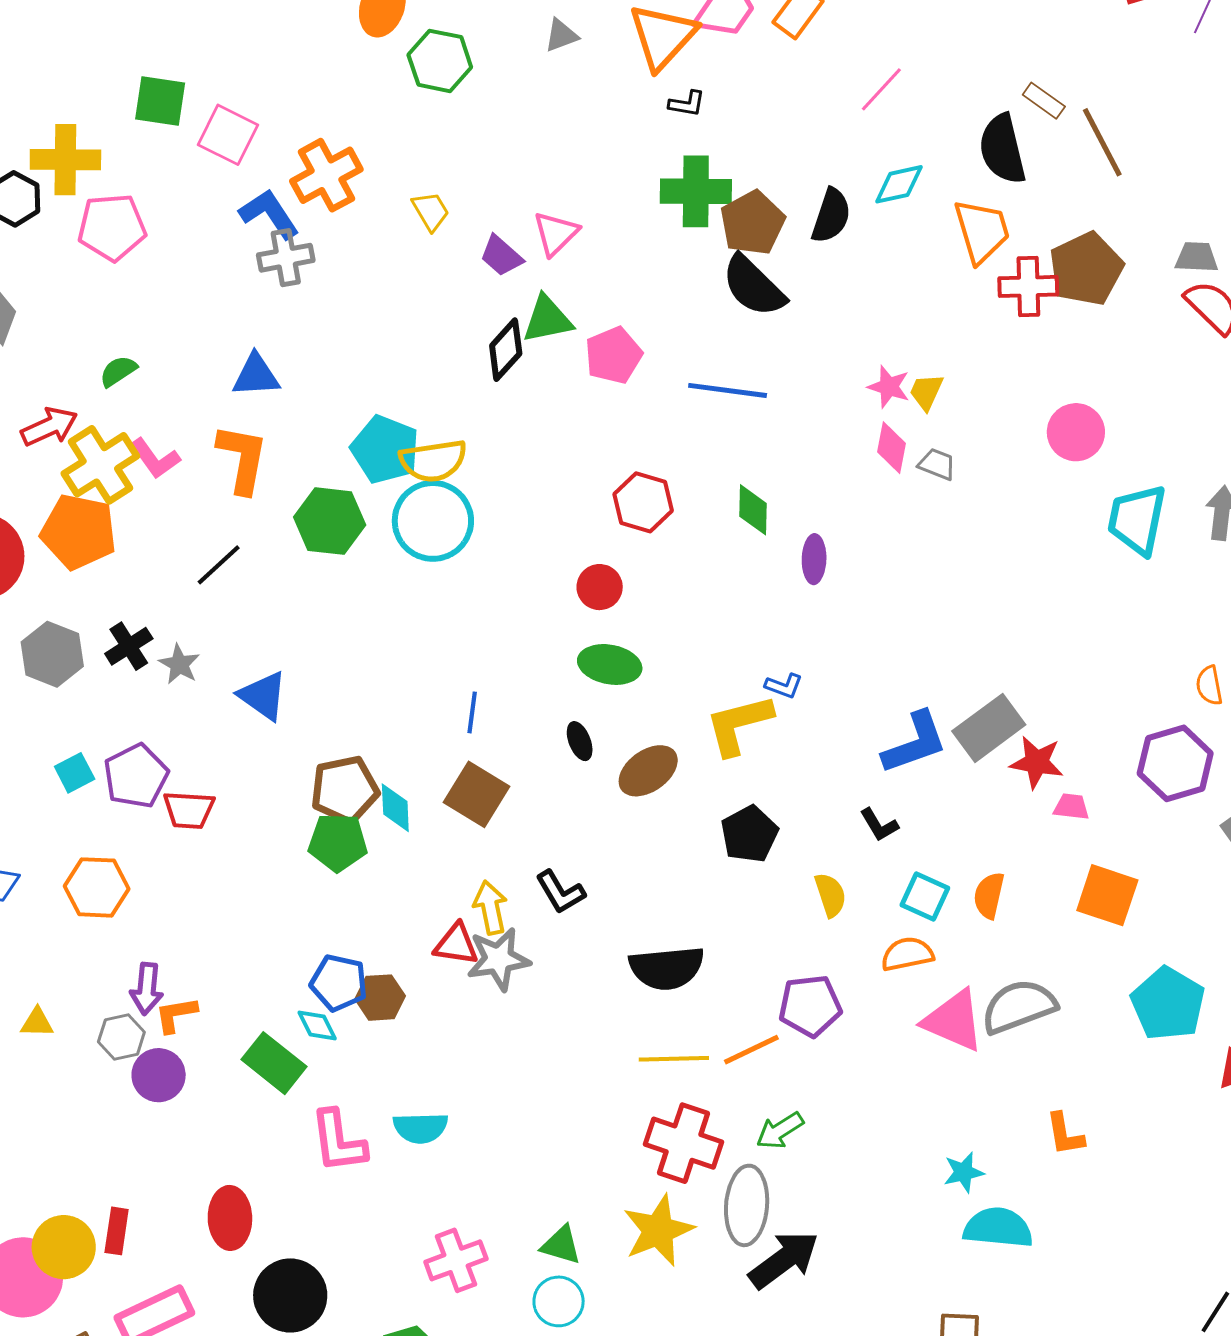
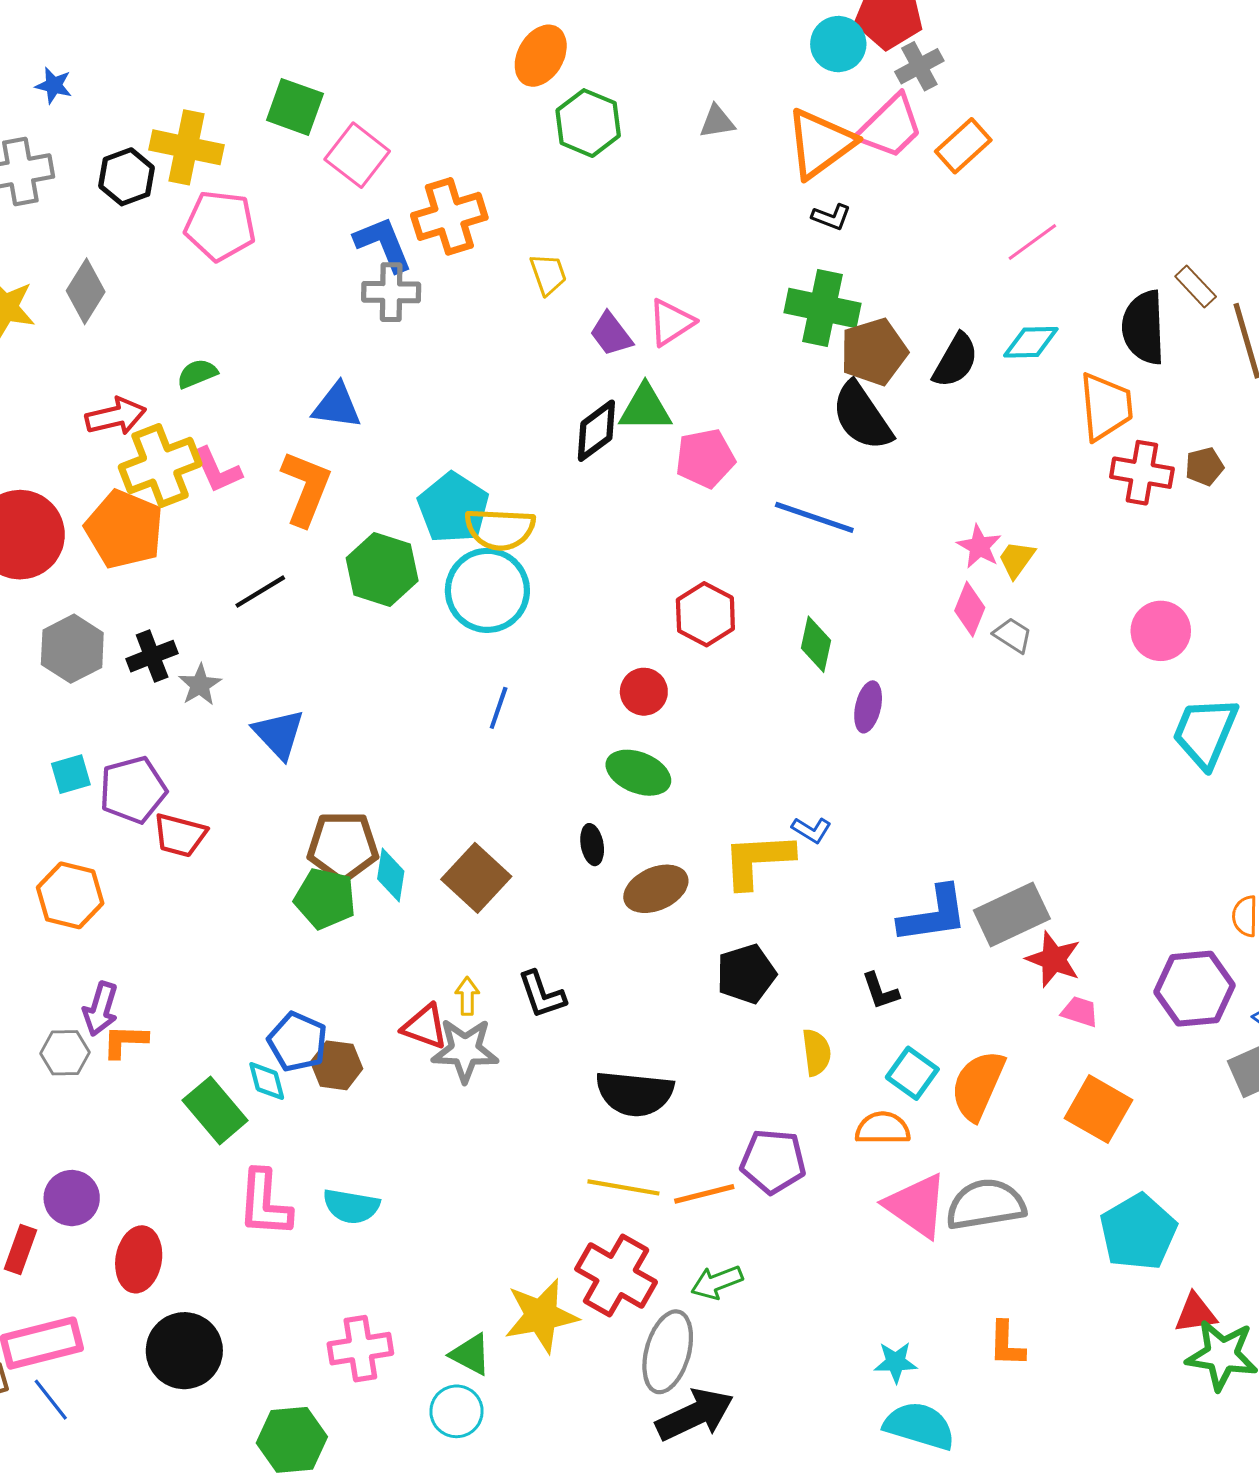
brown pentagon: (1086, 269) -> (1204, 467), size x0.5
blue line: (472, 712) -> (499, 708), moved
orange semicircle: (989, 895) -> (978, 1085), size x1.5
yellow arrow: (490, 908) -> (467, 996), size x0.7
purple circle: (159, 1075) -> (72, 1198), moved
yellow star: (658, 1230) -> (541, 1316), moved

